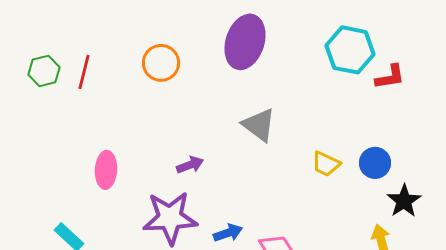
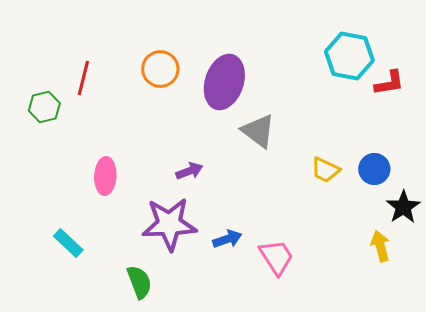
purple ellipse: (245, 42) -> (224, 82), moved
green hexagon: (44, 71) -> (44, 107), moved

